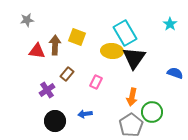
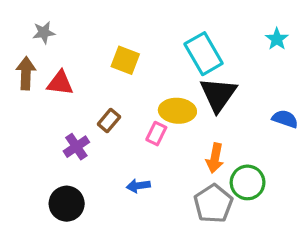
brown arrow: (55, 45) -> (26, 73), moved
yellow ellipse: (112, 51) -> (177, 111), moved
black circle: (55, 121) -> (67, 204), moved

